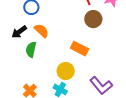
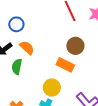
brown circle: (93, 19) -> (75, 46), moved

